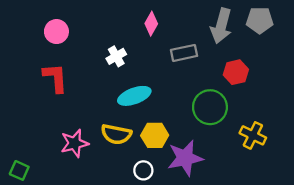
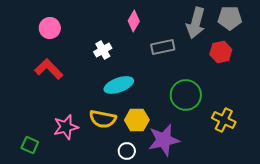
red hexagon: (236, 72) -> (221, 52), moved
red L-shape: (55, 78) -> (49, 69), turned -40
green square: (19, 170) -> (30, 145), moved

